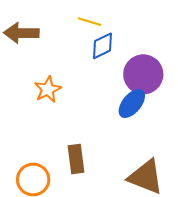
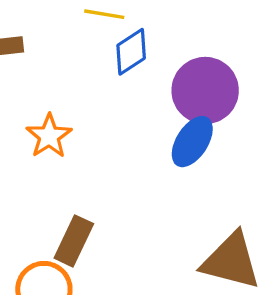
brown rectangle: (76, 159) -> (74, 241), moved, turned 40

